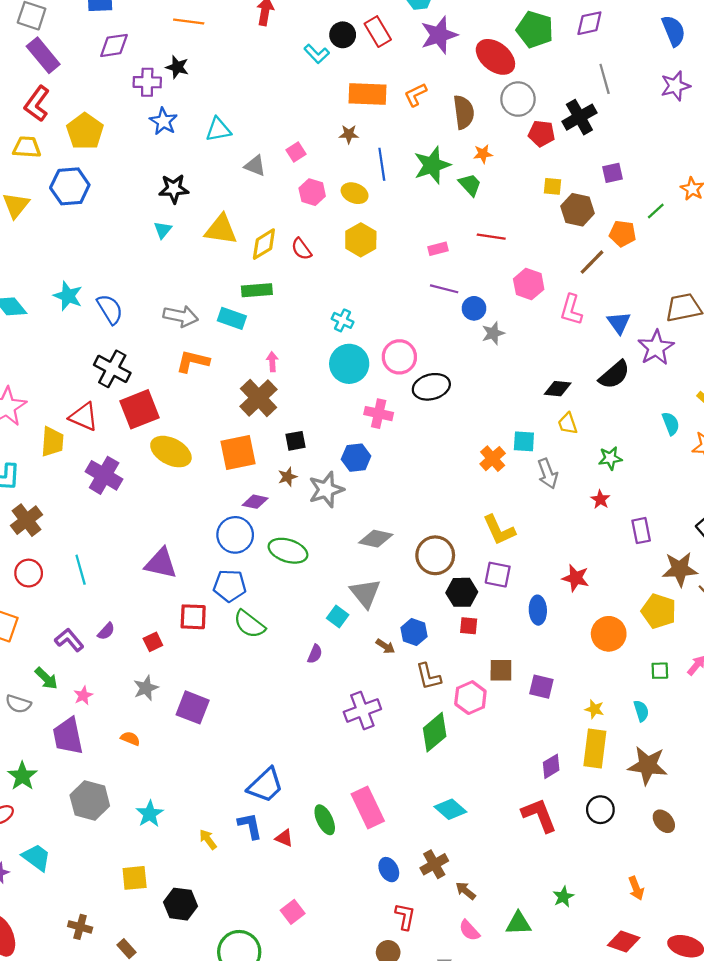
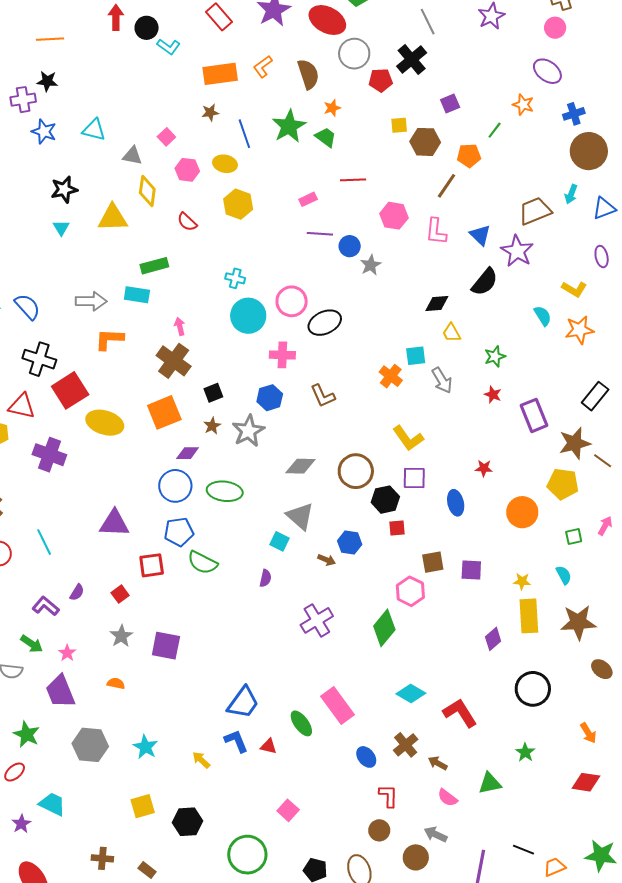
black circle: (343, 35) -> (147, 28), moved
cyan triangle: (218, 130) -> (94, 130), turned 35
yellow diamond: (264, 244) -> (147, 191), moved, turned -40
purple rectangle: (641, 531) -> (534, 415), size x1.4
red star: (576, 578) -> (484, 468), size x0.7
brown L-shape: (428, 676) -> (323, 396), moved
black circle: (600, 810) -> (533, 689), moved, size x1.4
red L-shape: (539, 815) -> (460, 713), moved

